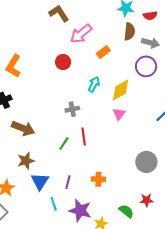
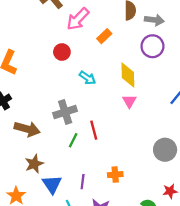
cyan arrow: (94, 84) -> (87, 78), moved, turned 105
yellow diamond: (121, 90) -> (128, 75), turned -55
gray cross: (72, 109) -> (65, 112), moved, size x1.5

